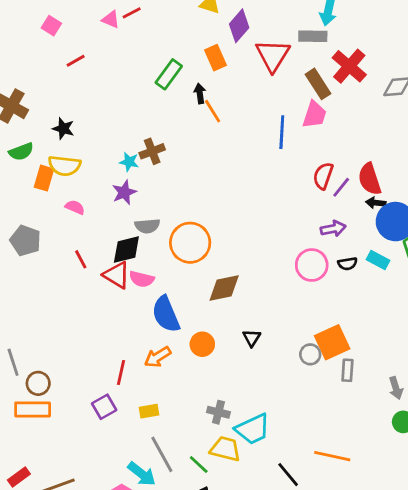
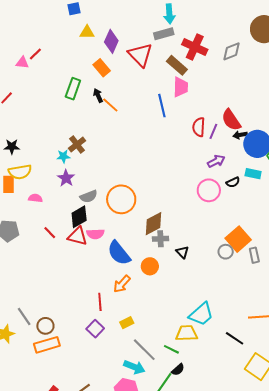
gray cross: (218, 412) -> (160, 239), moved

